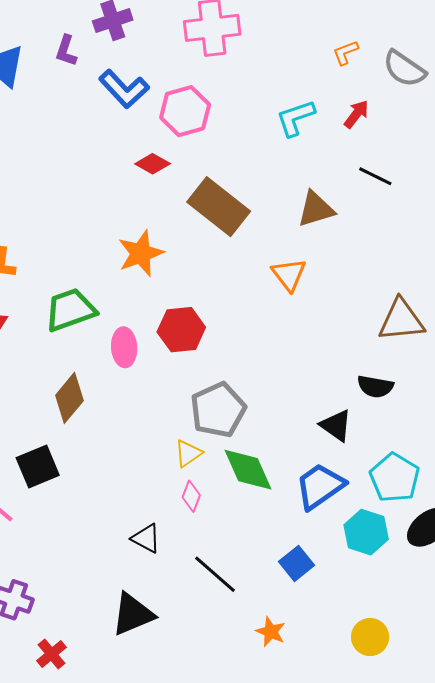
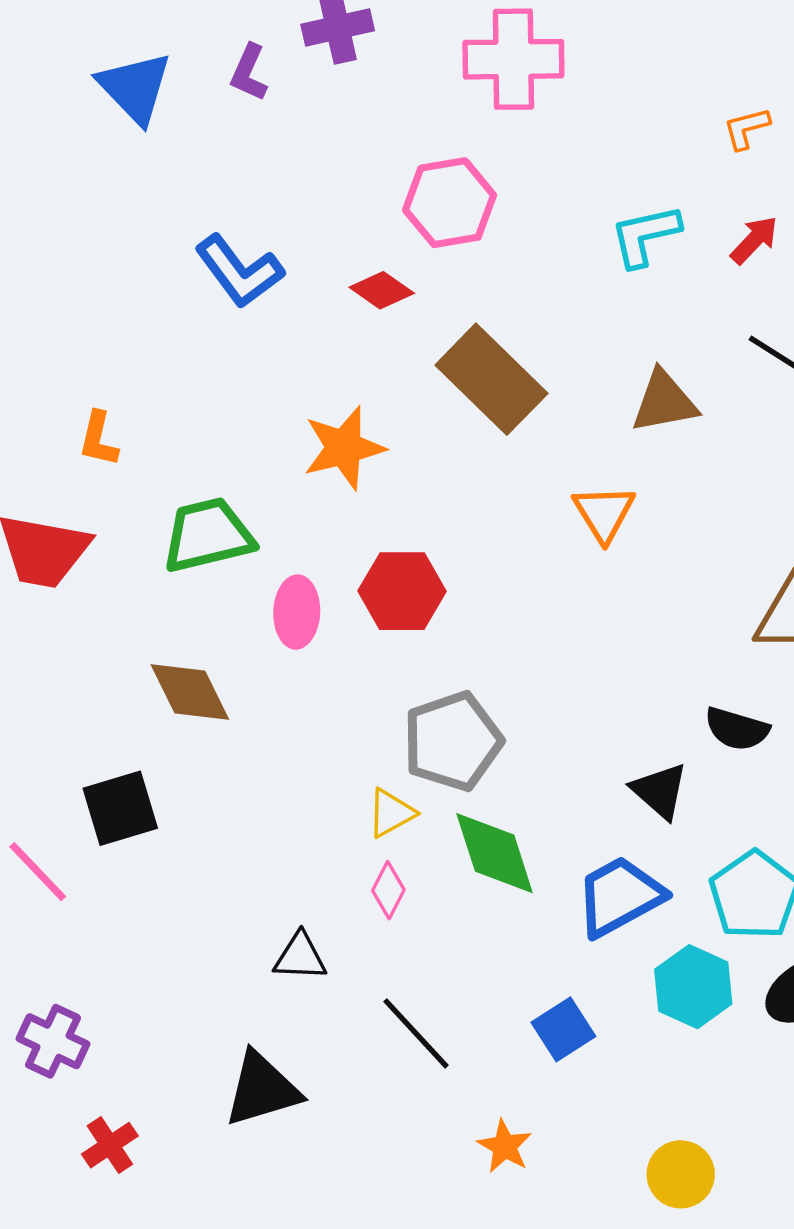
blue L-shape: (124, 89) -> (239, 271), moved
brown diamond: (69, 398) -> (190, 692), turned -72
black triangle: (146, 538) -> (300, 957), turned -32

